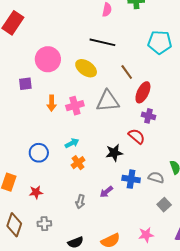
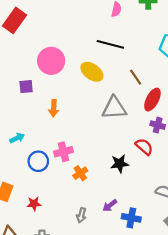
pink cross: (75, 106) -> (64, 152), moved
cyan arrow: (72, 143) -> (17, 138), moved
blue cross: (131, 179) -> (131, 218), moved

